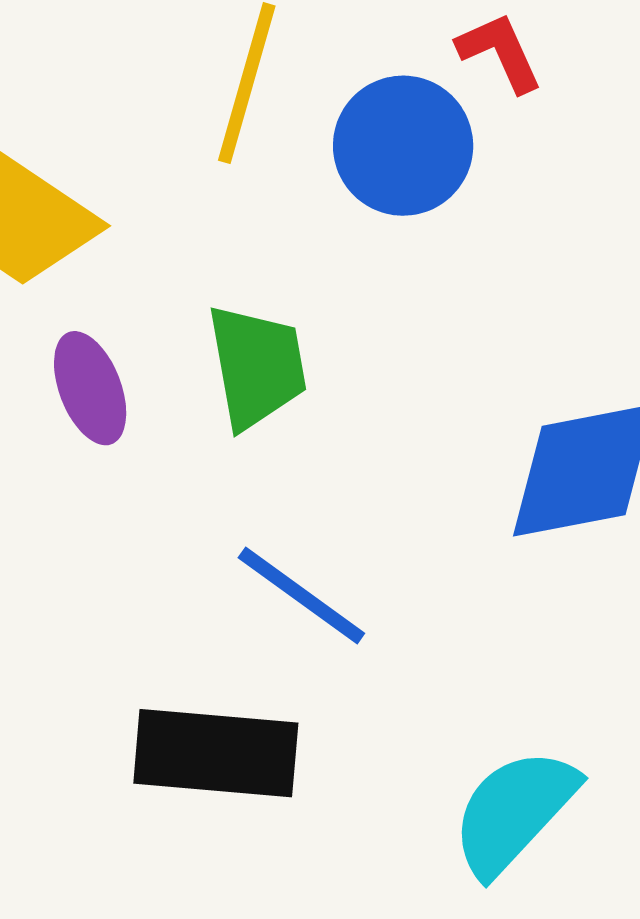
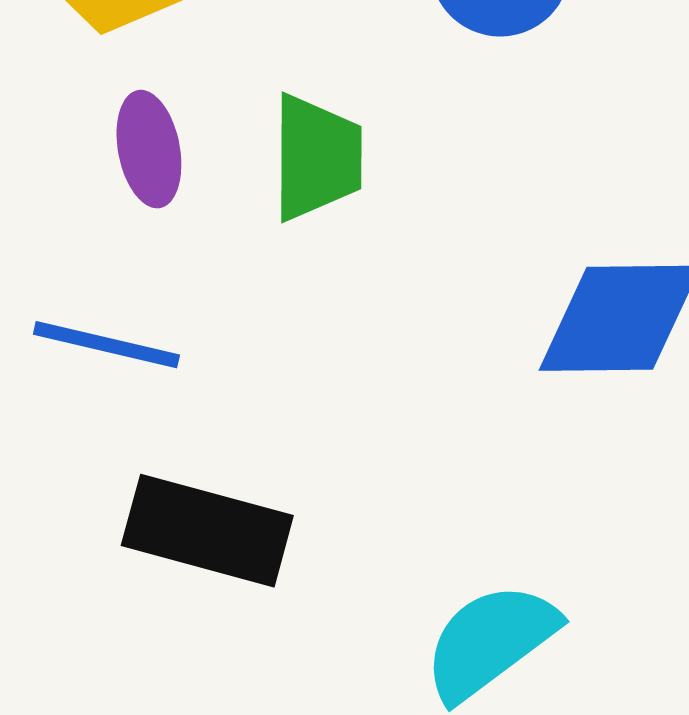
blue line: (301, 595) -> (106, 345), moved, turned -33

